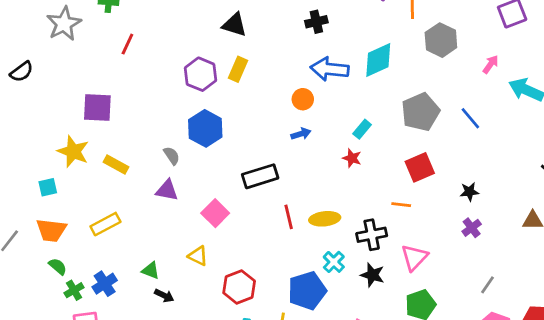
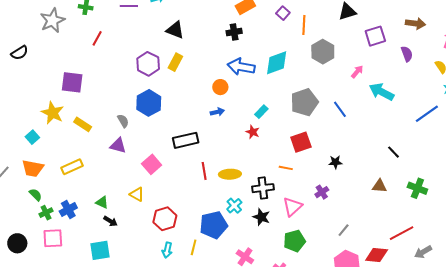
cyan square: (48, 187) -> (32, 137), turned -32
purple cross: (472, 228) -> (322, 192), moved

